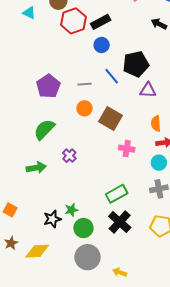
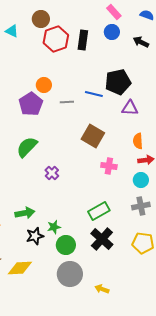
black rectangle: (101, 22) -> (83, 40), turned -54
blue circle: (102, 45) -> (112, 32), moved
blue line: (112, 76) -> (94, 94), turned -36
orange circle: (84, 108) -> (44, 85), moved
green arrow: (36, 168) -> (25, 213), moved

